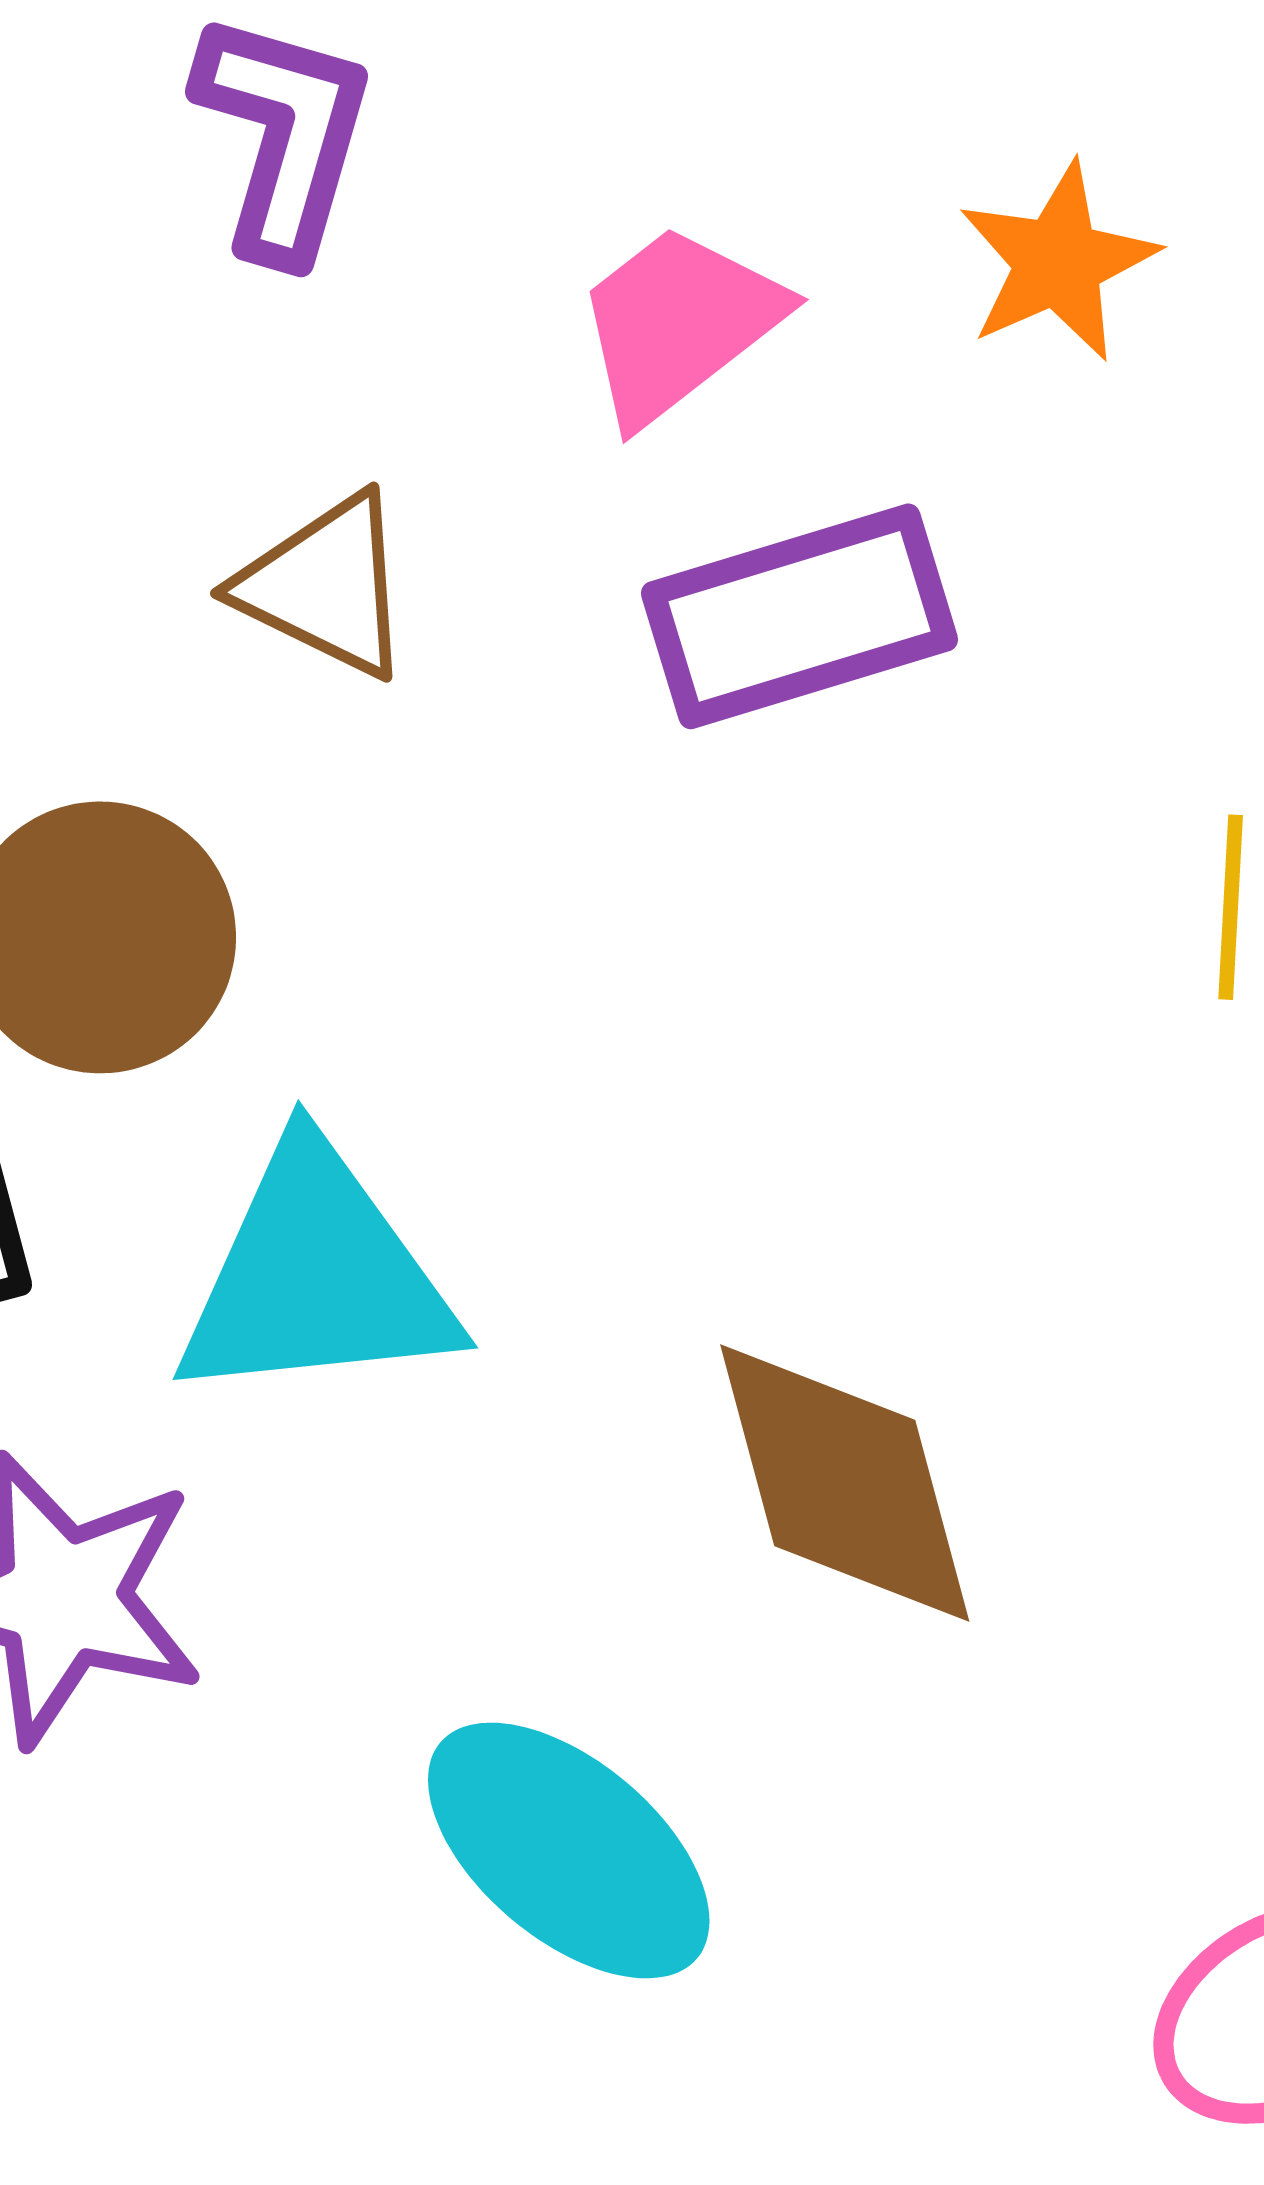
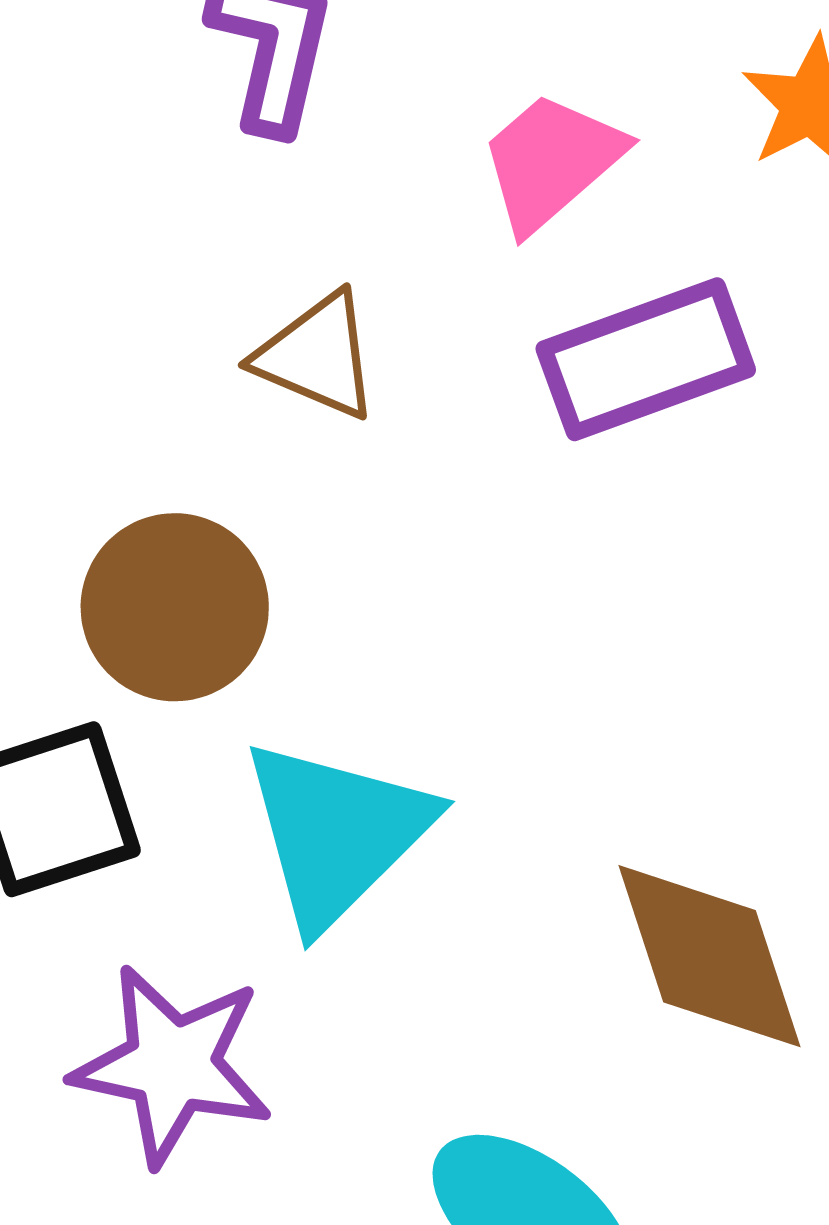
cyan triangle: (316, 1276) -> (337, 833), turned -36

